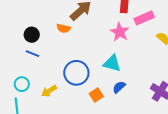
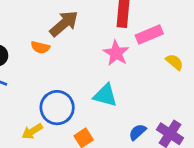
blue semicircle: (119, 87) -> (138, 132), moved
yellow arrow: (49, 91) -> (32, 131), moved

